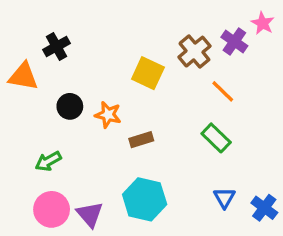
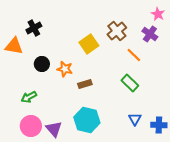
purple cross: (234, 42) -> (150, 34), moved
yellow square: (148, 73) -> (89, 44), turned 30
blue cross: (264, 208) -> (159, 125), turned -35

